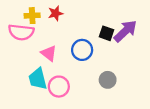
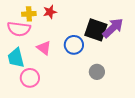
black square: (107, 33) -> (96, 30), size x1.6
cyan trapezoid: (38, 79) -> (16, 58), moved
pink circle: (59, 87) -> (30, 78), moved

